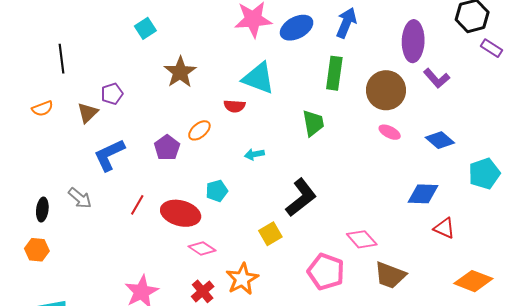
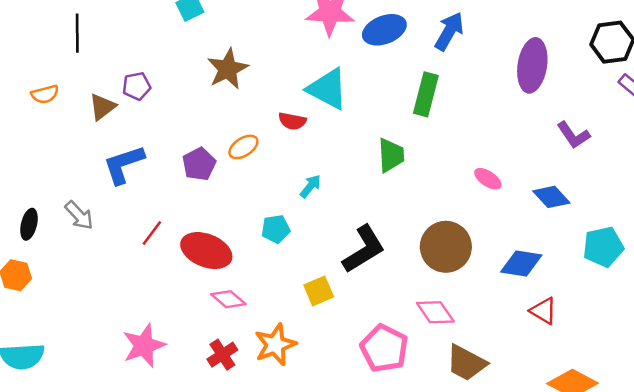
purple L-shape: (437, 78) -> (573, 135), moved
brown circle: (386, 90) -> (446, 247), moved
cyan arrow: (254, 154) -> (310, 186), turned 132
cyan pentagon: (217, 191) -> (276, 229), moved

